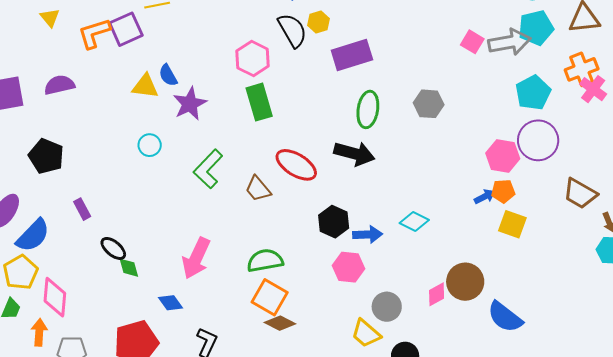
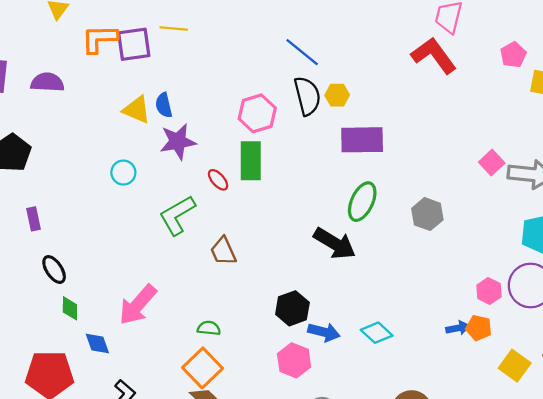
pink hexagon: (503, 156) -> (489, 291), size x0.7
red ellipse: (296, 165) -> (218, 180), moved, size x0.5
yellow square: (512, 224) -> (515, 366), moved
green semicircle: (265, 261) -> (209, 328), size x0.6
green diamond: (129, 268) -> (70, 308), moved

